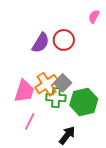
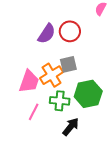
gray square: (63, 83) -> (68, 64), moved, turned 30
green cross: (56, 98) -> (60, 101), moved

